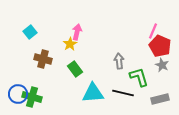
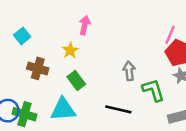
pink arrow: (77, 32) -> (85, 25), moved
cyan triangle: (93, 93) -> (63, 109), moved
black line: (123, 93) -> (118, 109), moved

